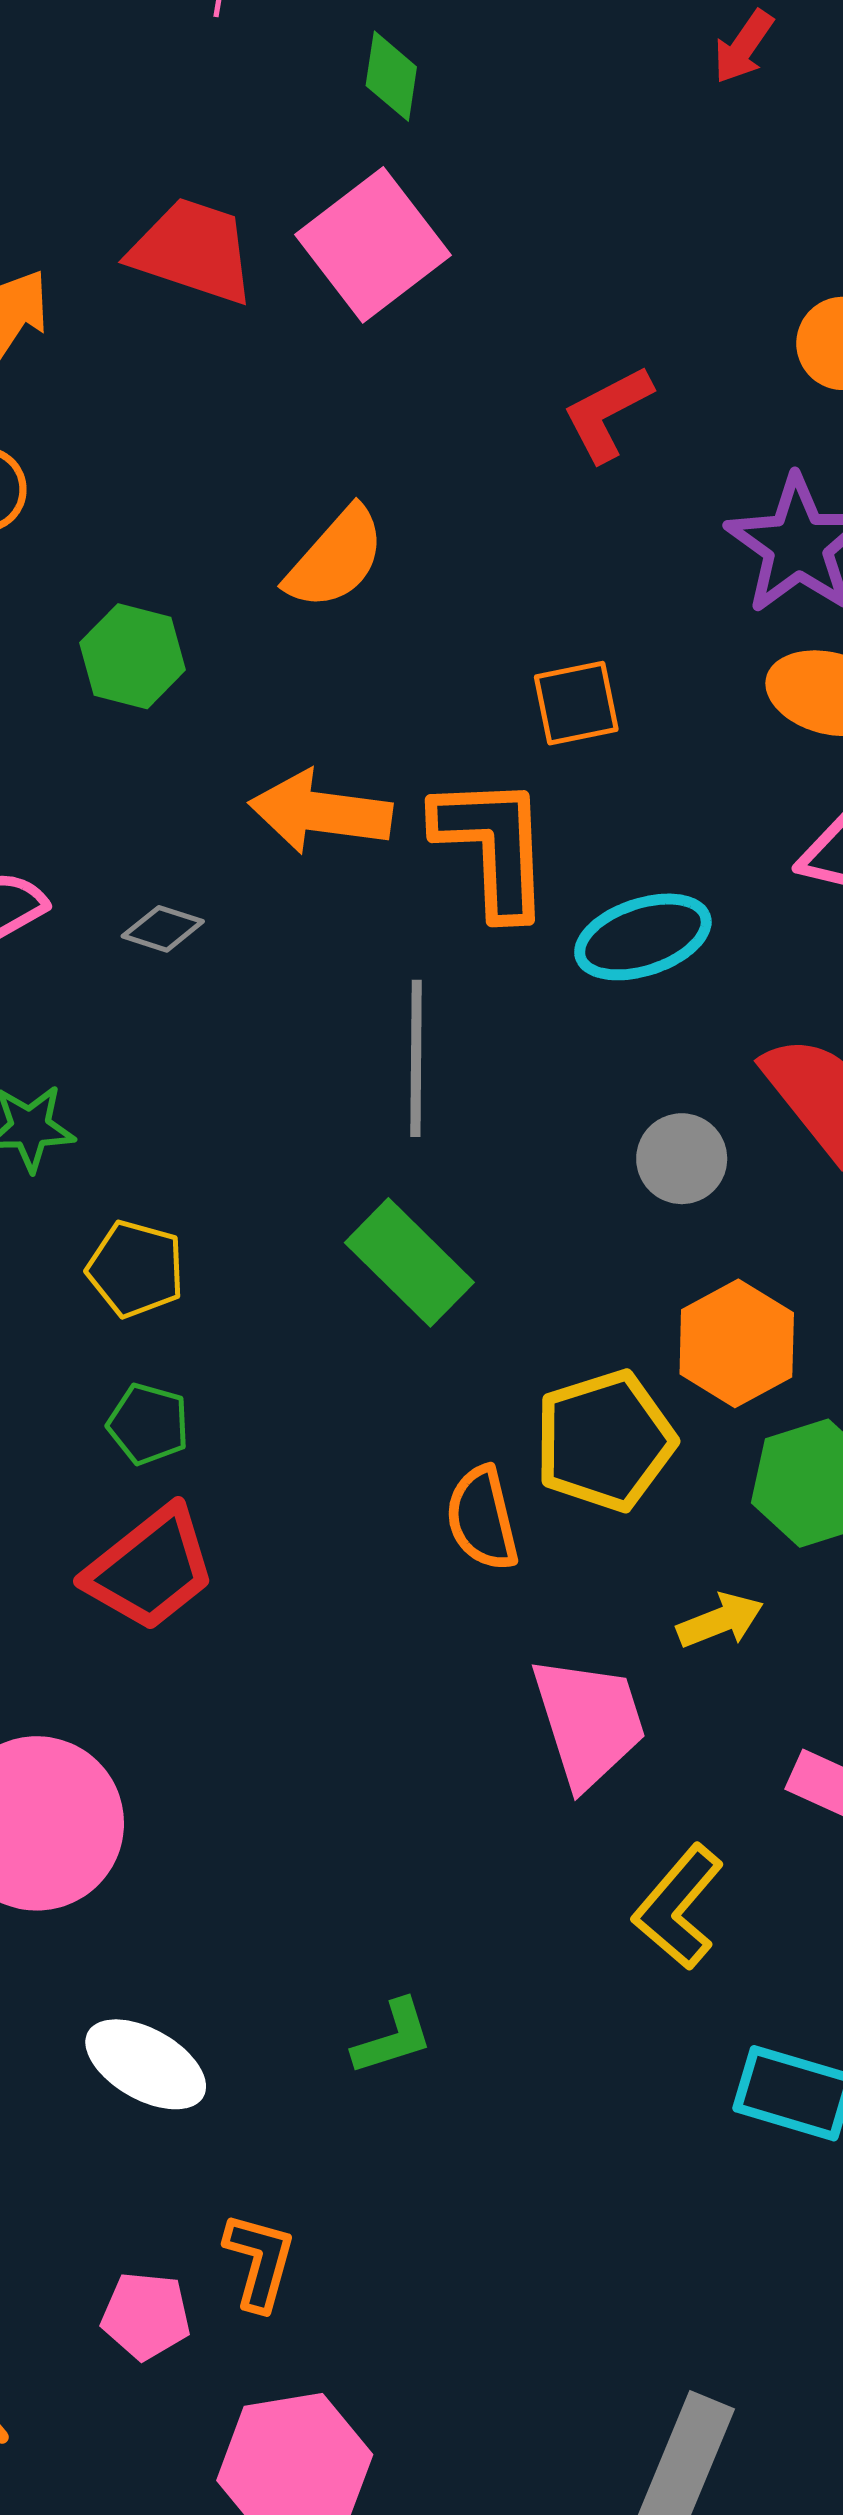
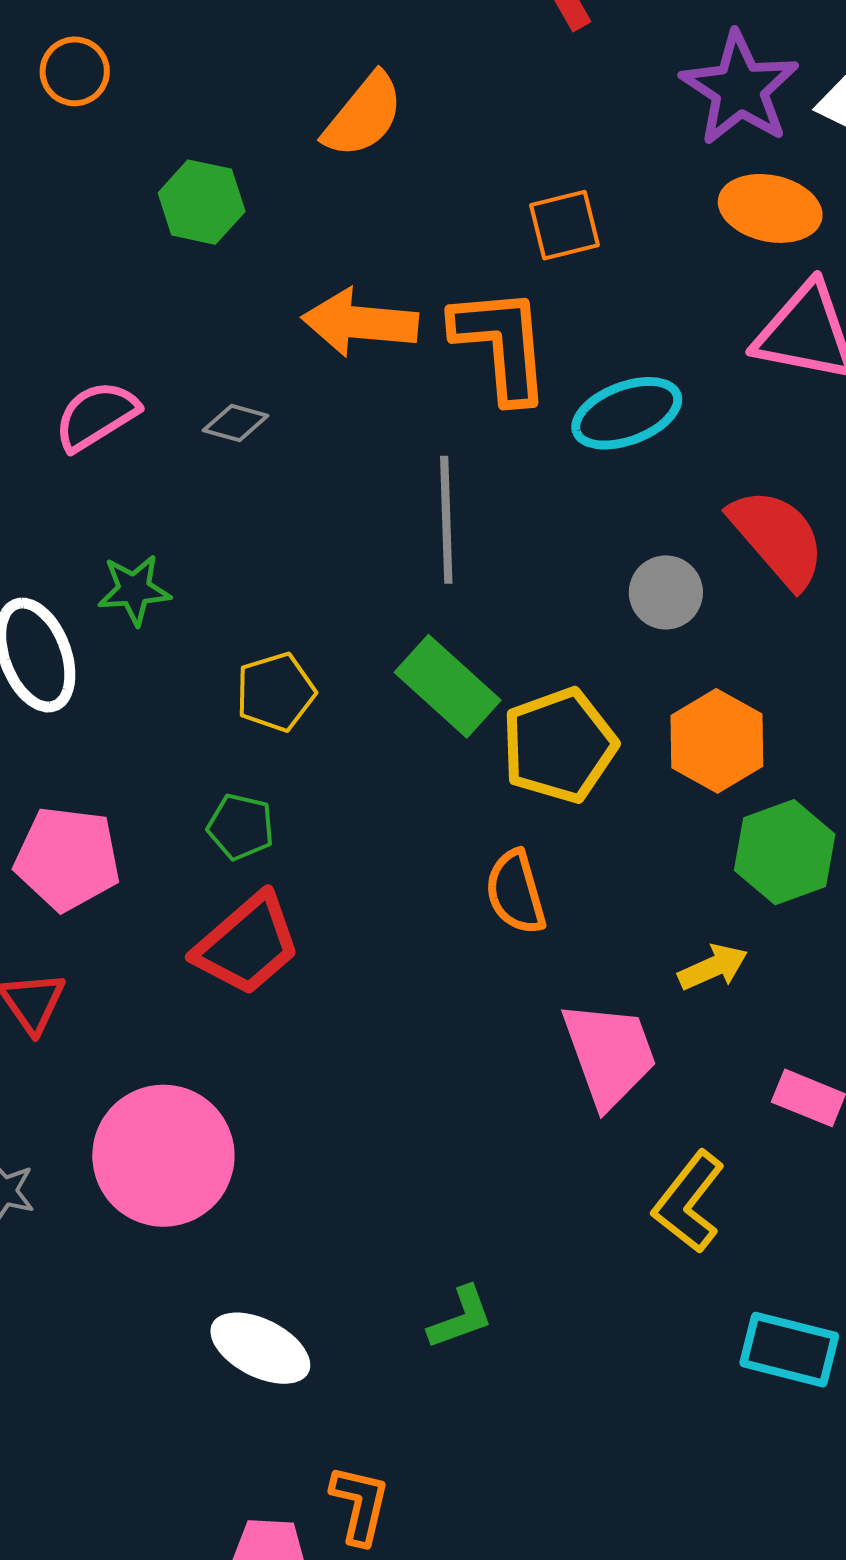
yellow pentagon: (136, 1269) -> (276, 692), moved, turned -30
yellow pentagon: (605, 1441) -> (559, 745), moved

